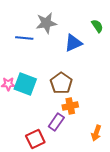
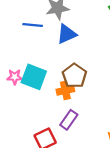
blue triangle: (73, 43) -> (67, 34), moved
orange cross: (70, 106) -> (65, 90), moved

